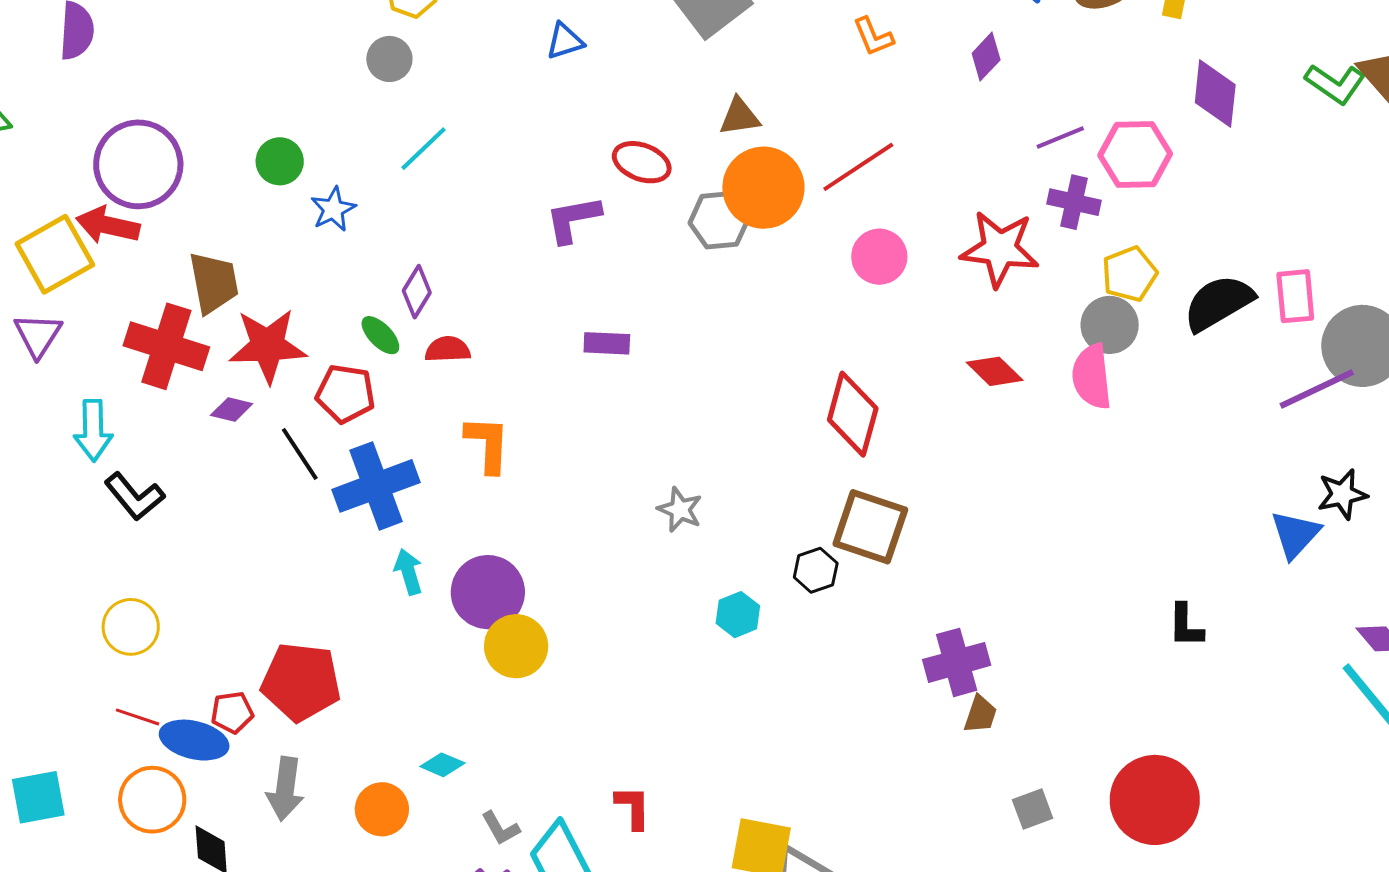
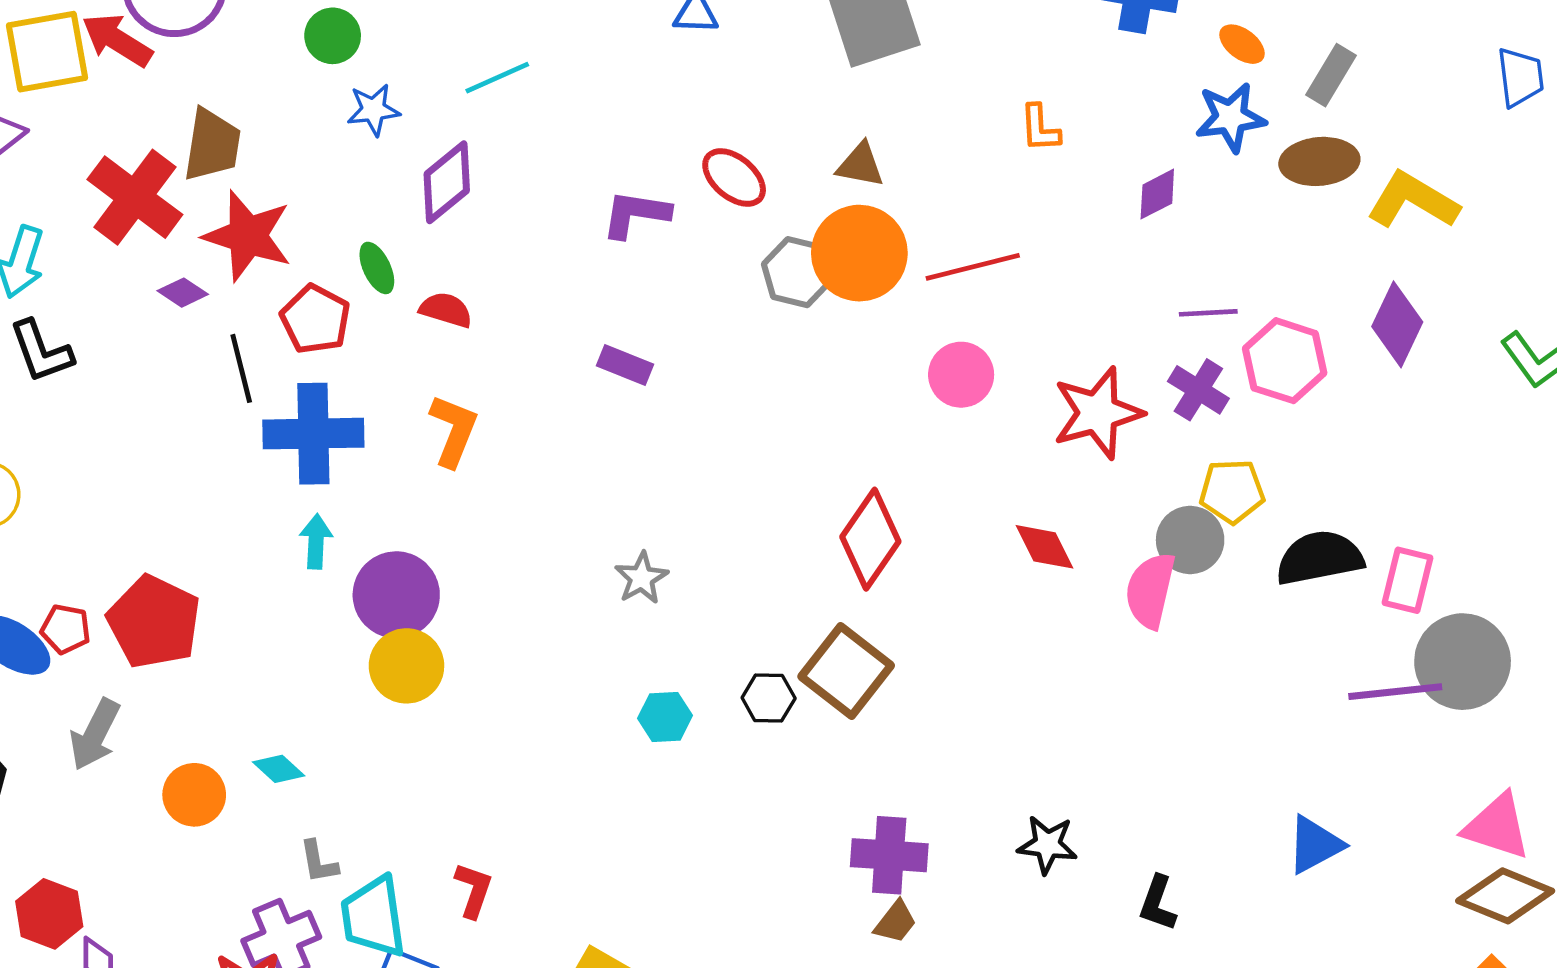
red star: (1000, 249) -> (1098, 413), turned 30
purple diamond: (417, 292) -> (447, 182), moved, size x1.4
black star: (1342, 494) -> (1047, 845), moved

